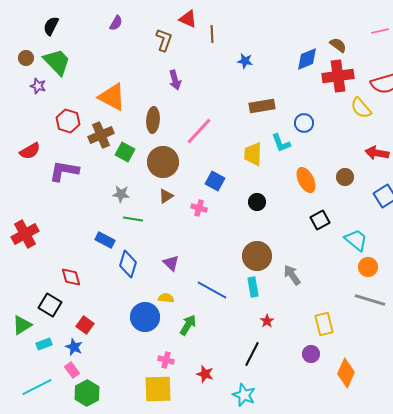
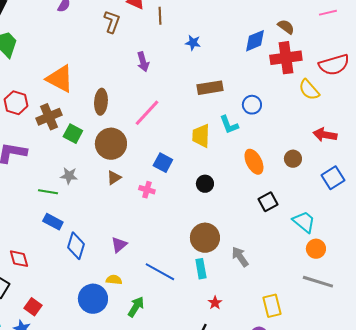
purple arrow: (175, 80) -> (143, 62), moved
green line: (133, 219) -> (48, 192), moved
purple triangle: (171, 263) -> (119, 245), turned 36

